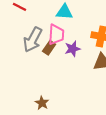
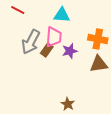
brown star: (42, 103) -> (68, 104), moved

